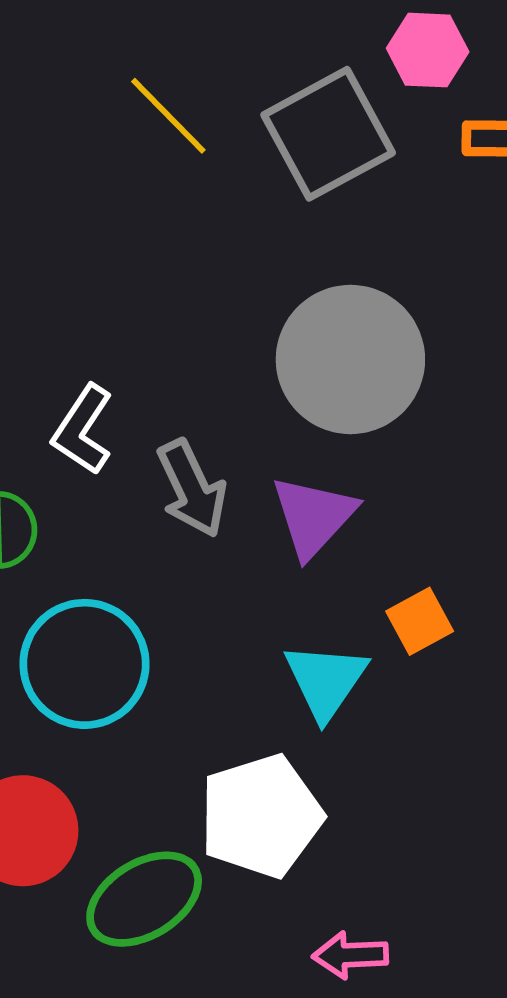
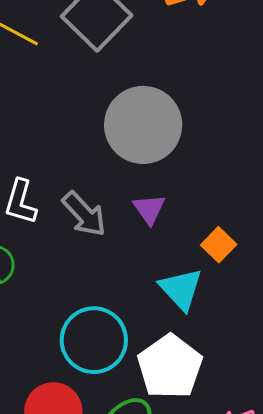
purple triangle: (313, 516) -> (149, 209), size x0.7
cyan circle: (84, 664) -> (94, 340), moved

